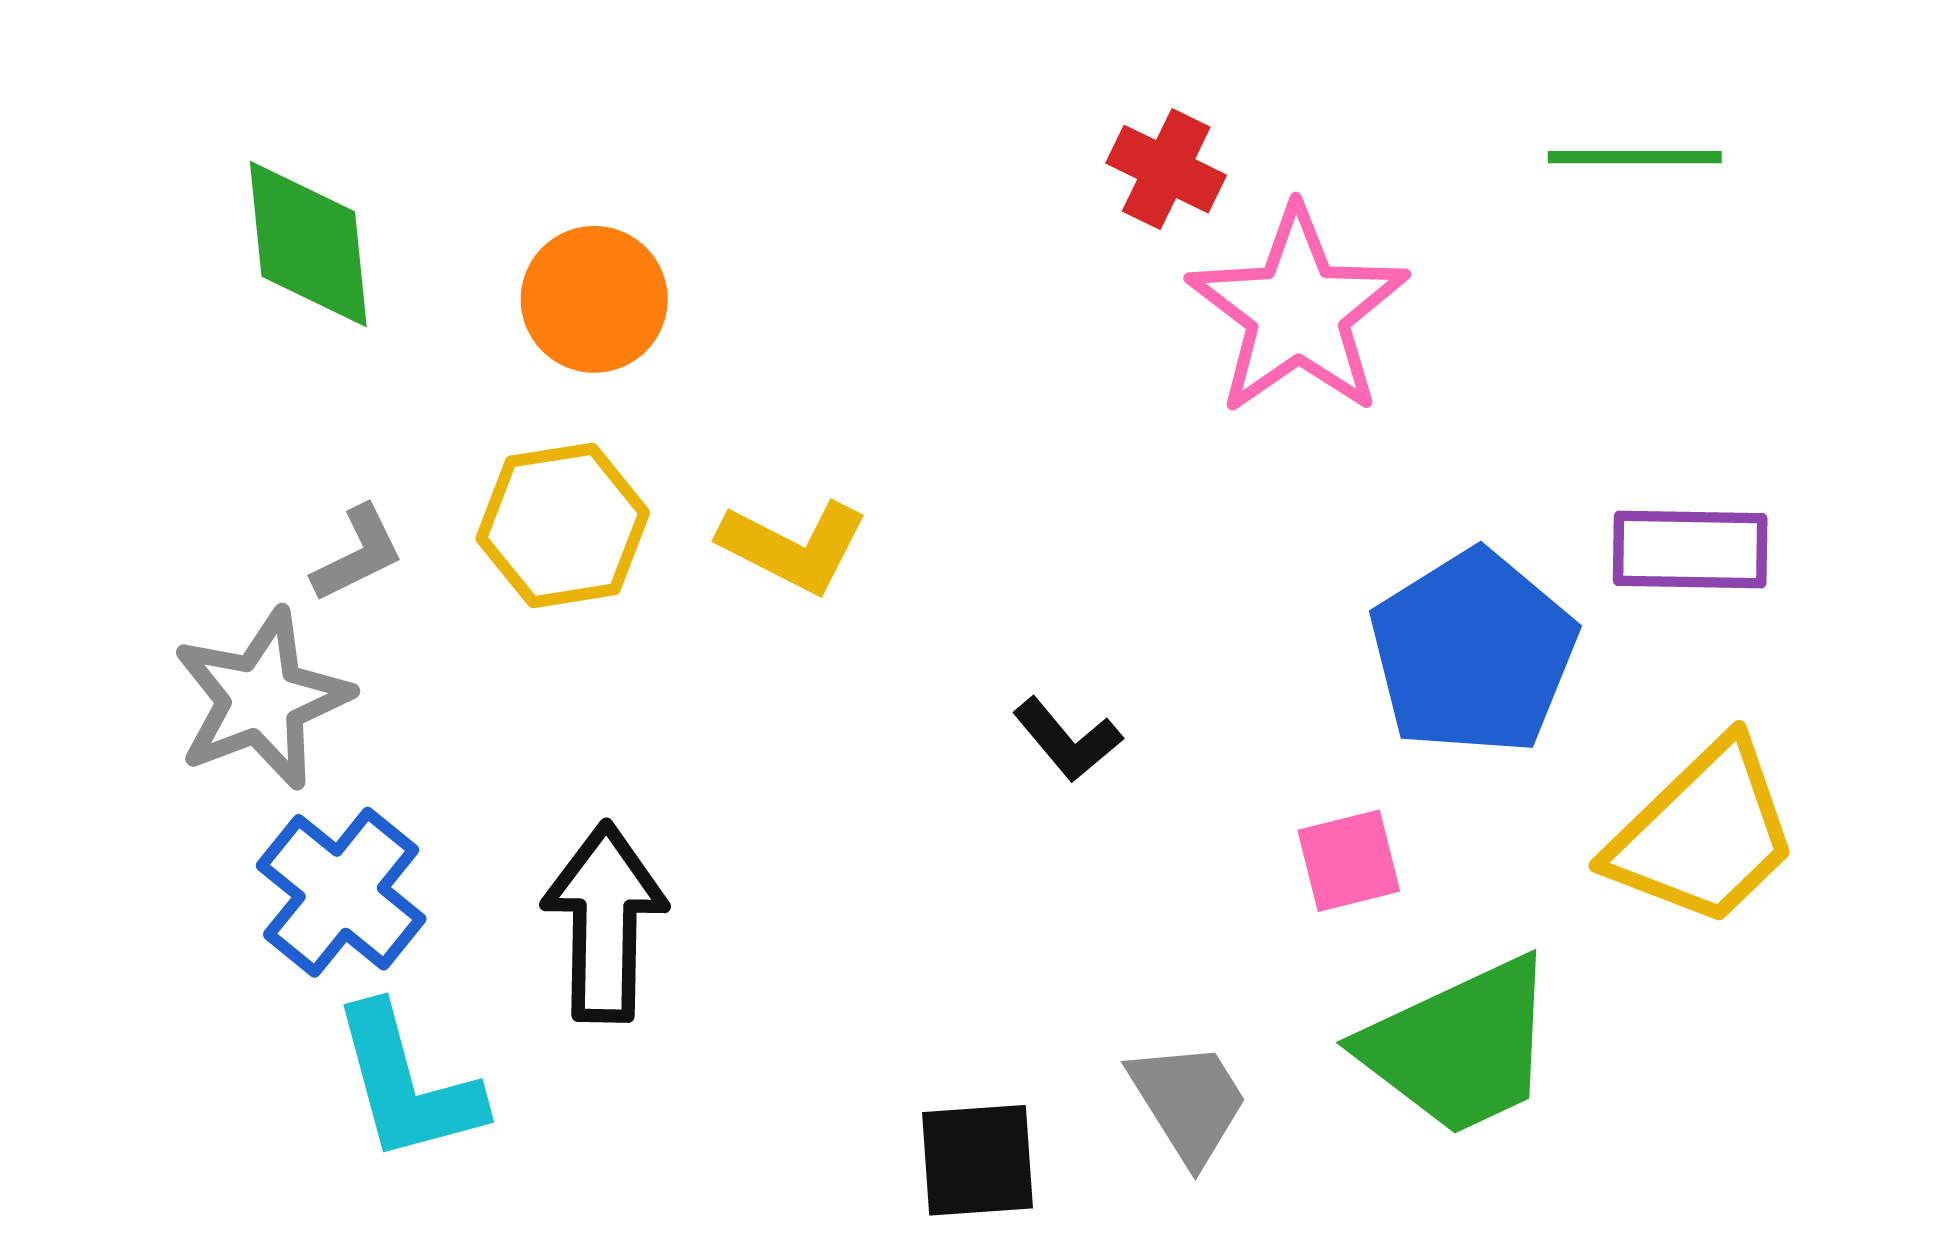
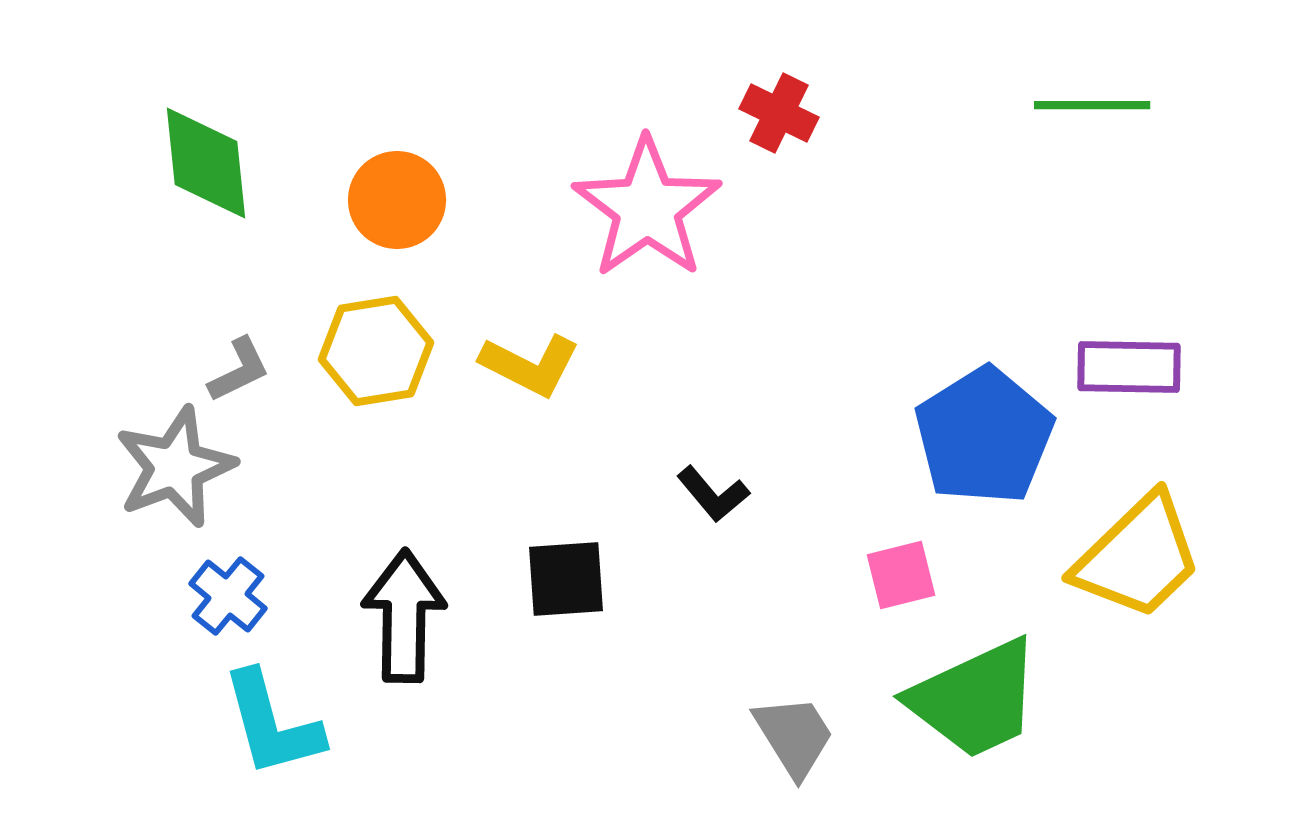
pink star: (1298, 311) -> (647, 208), moved
blue cross: (341, 892) -> (228, 596), size x0.7
black square: (977, 1160) -> (566, 579), moved

